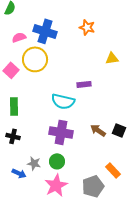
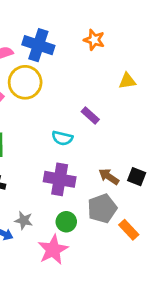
purple rectangle: (84, 84) -> (90, 116), turned 48
cyan semicircle: (63, 101) -> (62, 138), size x0.7
green circle: (57, 161) -> (66, 222), moved
gray pentagon: (93, 186) -> (102, 208), moved

